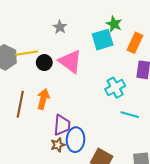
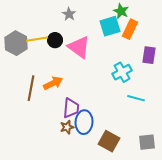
orange rectangle: (135, 43) -> (130, 29), moved
black circle: (44, 63) -> (55, 40), moved
orange arrow: (43, 99) -> (53, 83), turned 48

